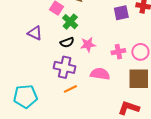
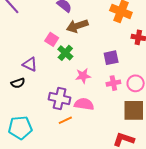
purple square: (121, 13) -> (111, 58), moved
black semicircle: (67, 42) -> (18, 83), moved
pink semicircle: (100, 74) -> (84, 104), moved

